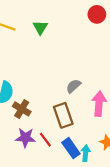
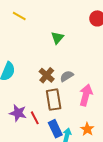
green triangle: (40, 27) -> (57, 38), moved
brown cross: (22, 109) -> (47, 75), moved

